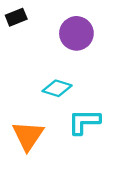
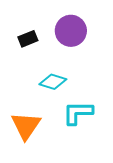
black rectangle: (16, 17) -> (28, 39), moved

